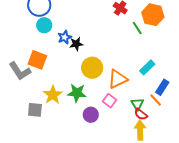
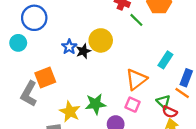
cyan circle: (44, 25) -> (18, 43), moved
green line: (137, 28) -> (136, 20), moved
orange square: (37, 60) -> (45, 78), turned -30
yellow circle: (92, 68) -> (101, 40), moved
gray L-shape: (20, 71) -> (29, 94), turned 75

